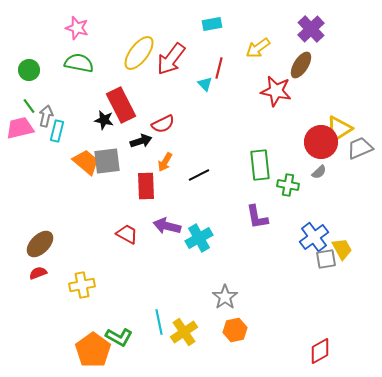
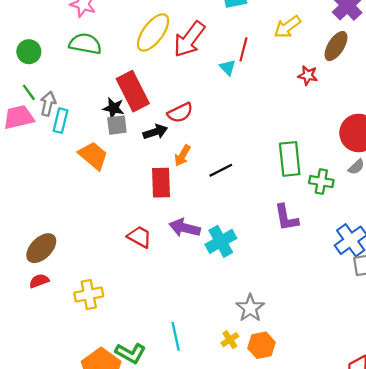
red star: (276, 91) -> (308, 75), size x0.6
gray square: (107, 161) -> (117, 125), moved, size x0.7
yellow cross: (184, 332) -> (230, 340), moved, size x0.6

